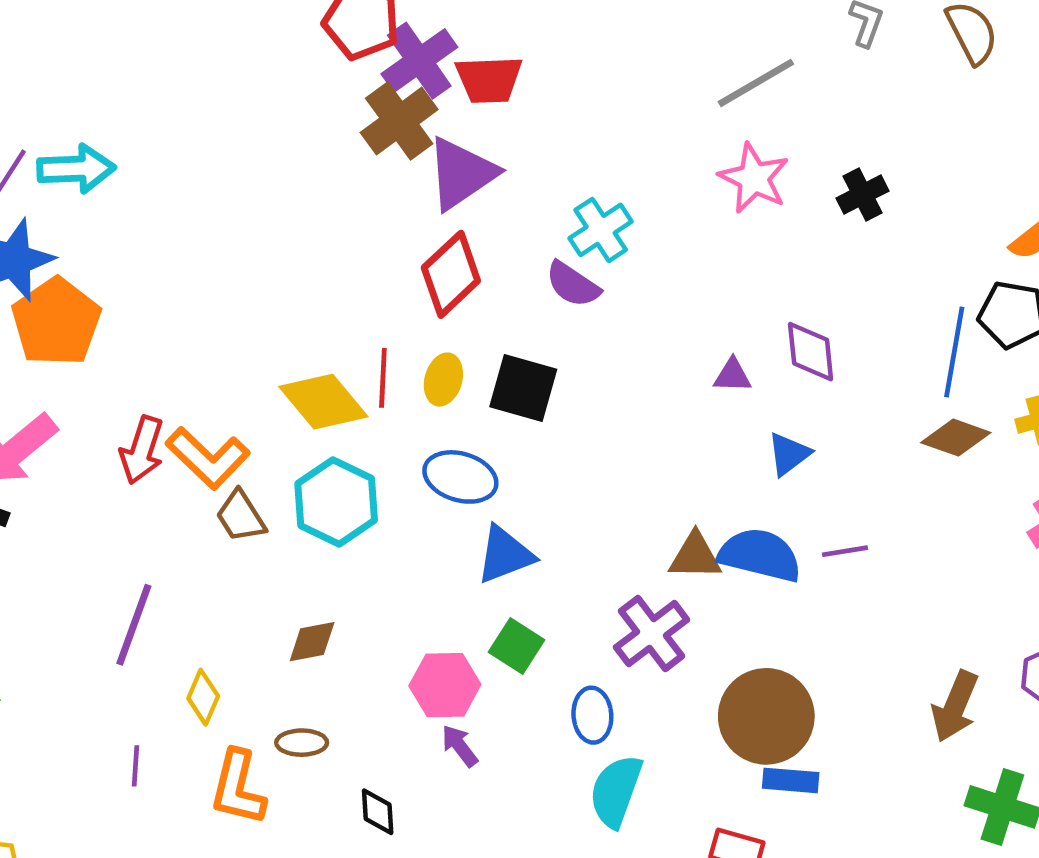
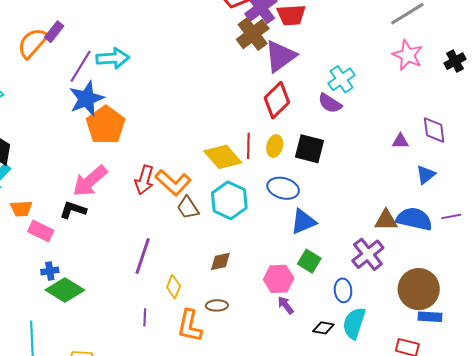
black diamond: (378, 812) -> (323, 328), moved, turned -75

